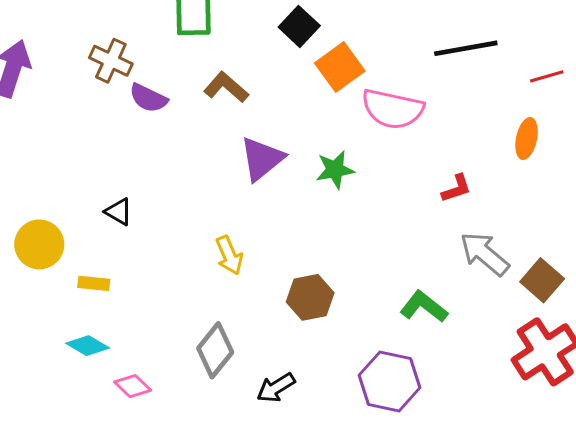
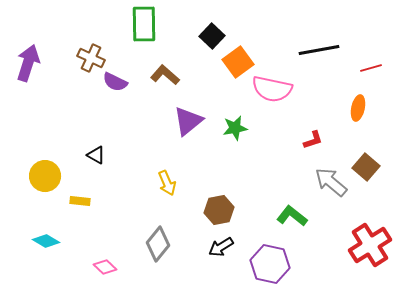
brown square: (542, 280) -> (366, 167), moved
cyan diamond: (88, 346) -> (46, 241), moved
black arrow: (276, 388) -> (221, 247), moved

